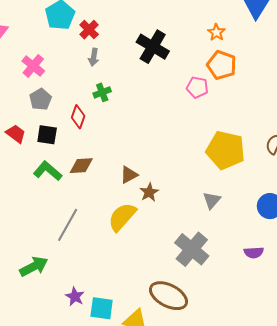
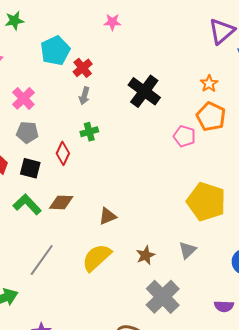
gray pentagon: (41, 99) -> (27, 132), turned 30
brown star: (149, 192) -> (146, 255), moved

